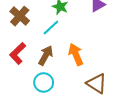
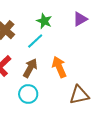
brown triangle: (97, 84) -> (79, 95), turned -45

